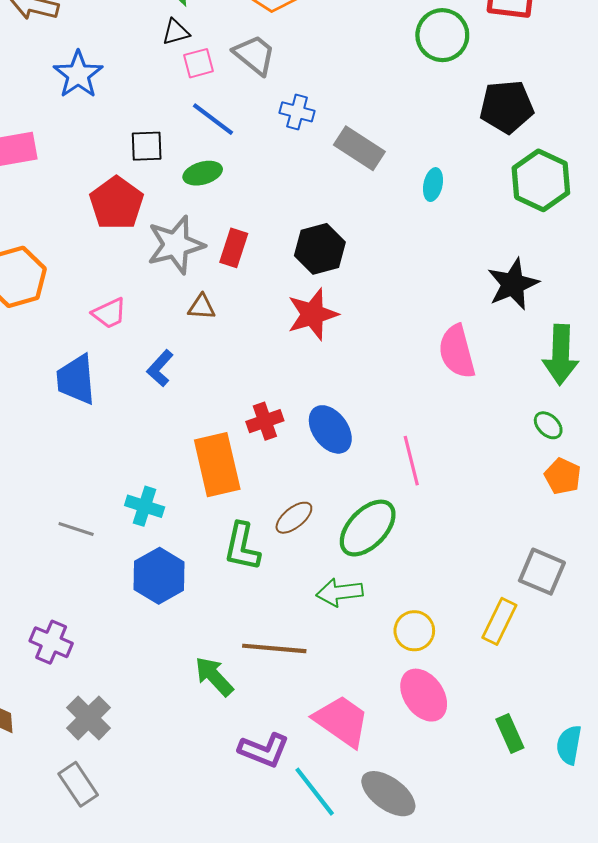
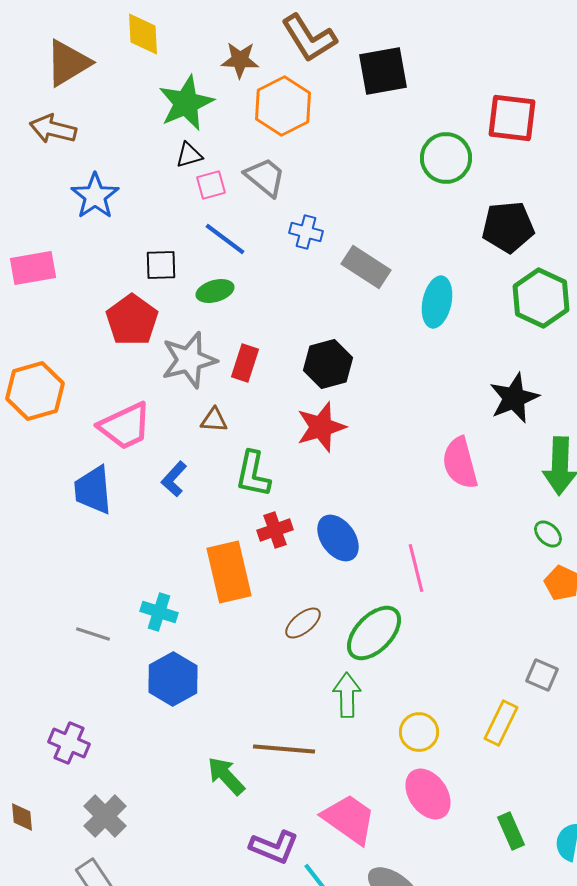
cyan ellipse: (433, 185) -> (437, 302), size x1.6
pink trapezoid: (109, 313) -> (125, 426), size x1.6
green L-shape: (242, 547) -> (253, 474), moved
gray square: (542, 572) -> (542, 675), size x0.7
green arrow: (340, 592) -> (347, 695), turned 96

